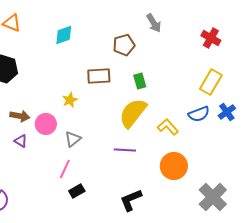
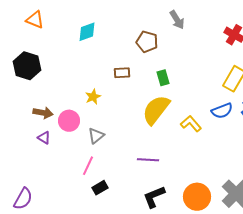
brown pentagon: (124, 45) -> (147, 42), turned 30
brown rectangle: (99, 76) -> (122, 73), size x0.7
purple line: (125, 150) -> (148, 160), moved
orange circle: (174, 166) -> (197, 197), moved

